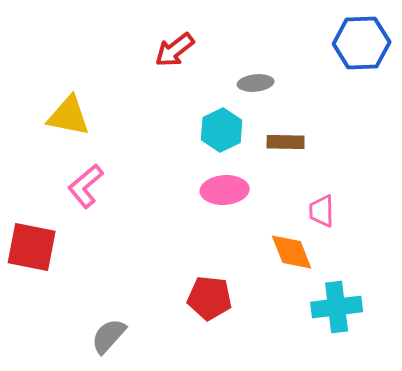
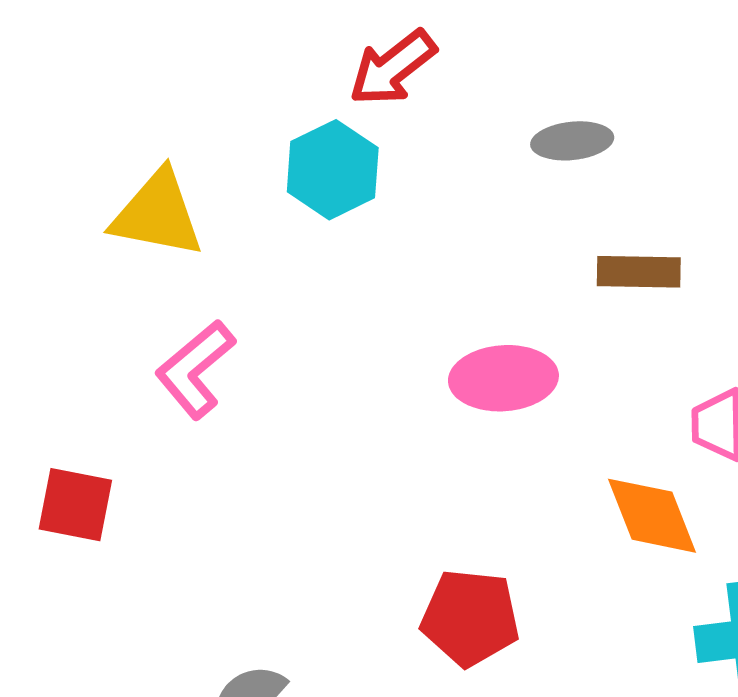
cyan hexagon: (222, 130) -> (333, 170), moved
red square: (32, 247) -> (75, 505), size x0.7

